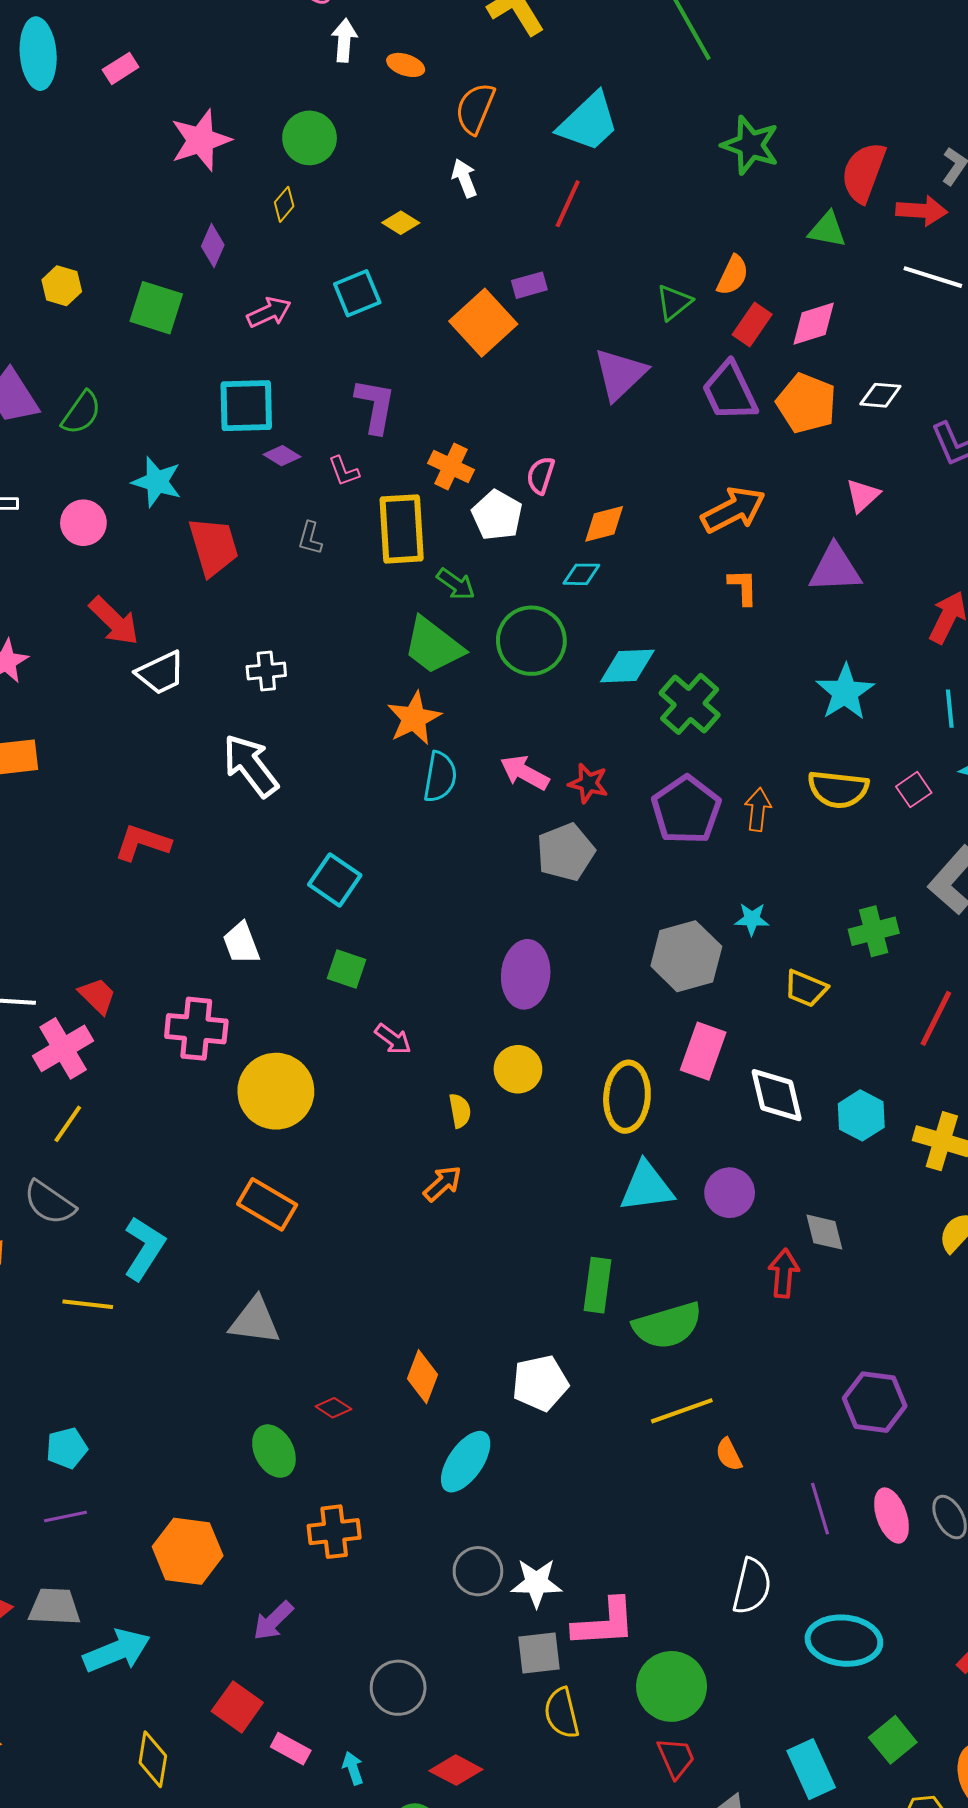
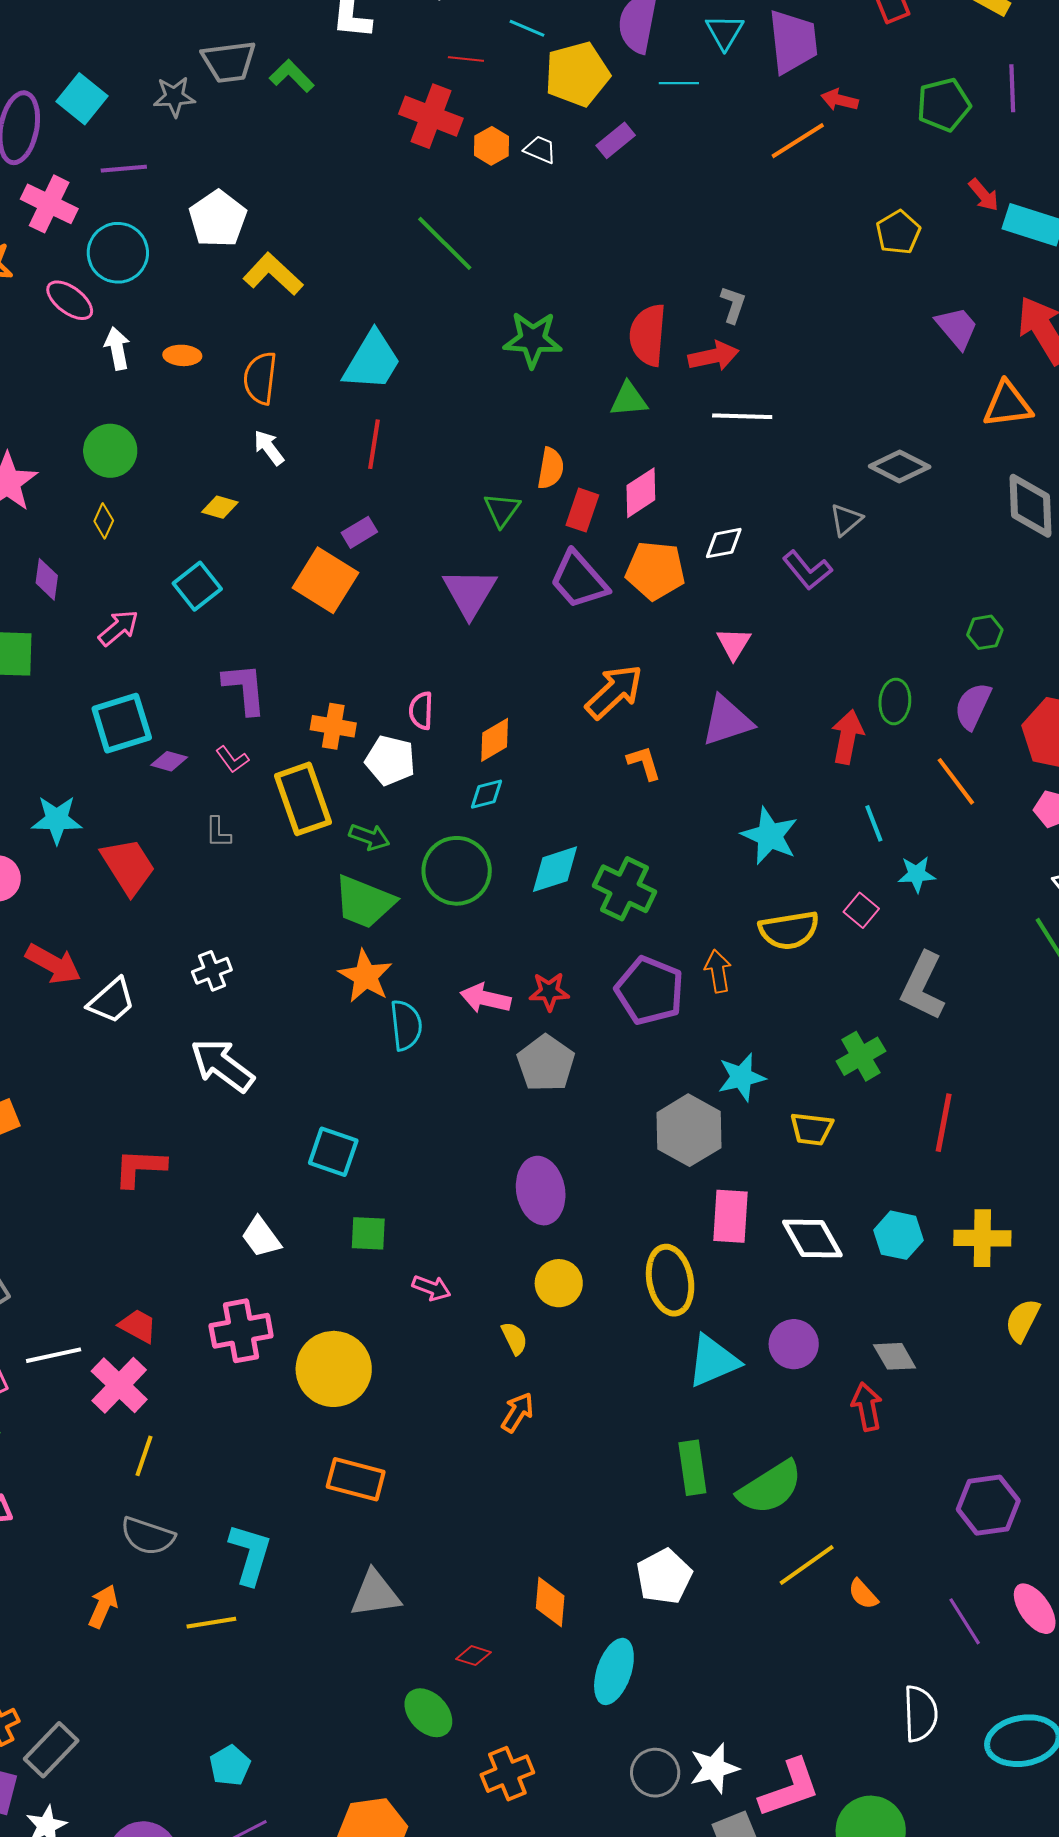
cyan star: (752, 919) -> (742, 1077), size x1.4

